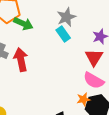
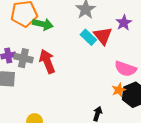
cyan rectangle: (63, 34) -> (88, 37), moved
red triangle: (94, 57) -> (103, 36), moved

